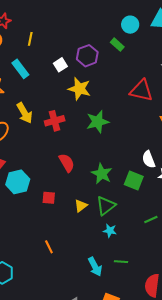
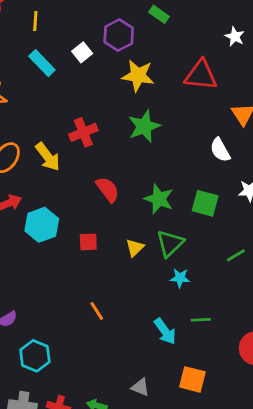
cyan rectangle: (20, 69) -> (42, 63), moved
yellow star: (79, 89) -> (138, 76), moved
yellow arrow: (24, 113) -> (48, 157), moved
white semicircle: (149, 159) -> (220, 150), moved

